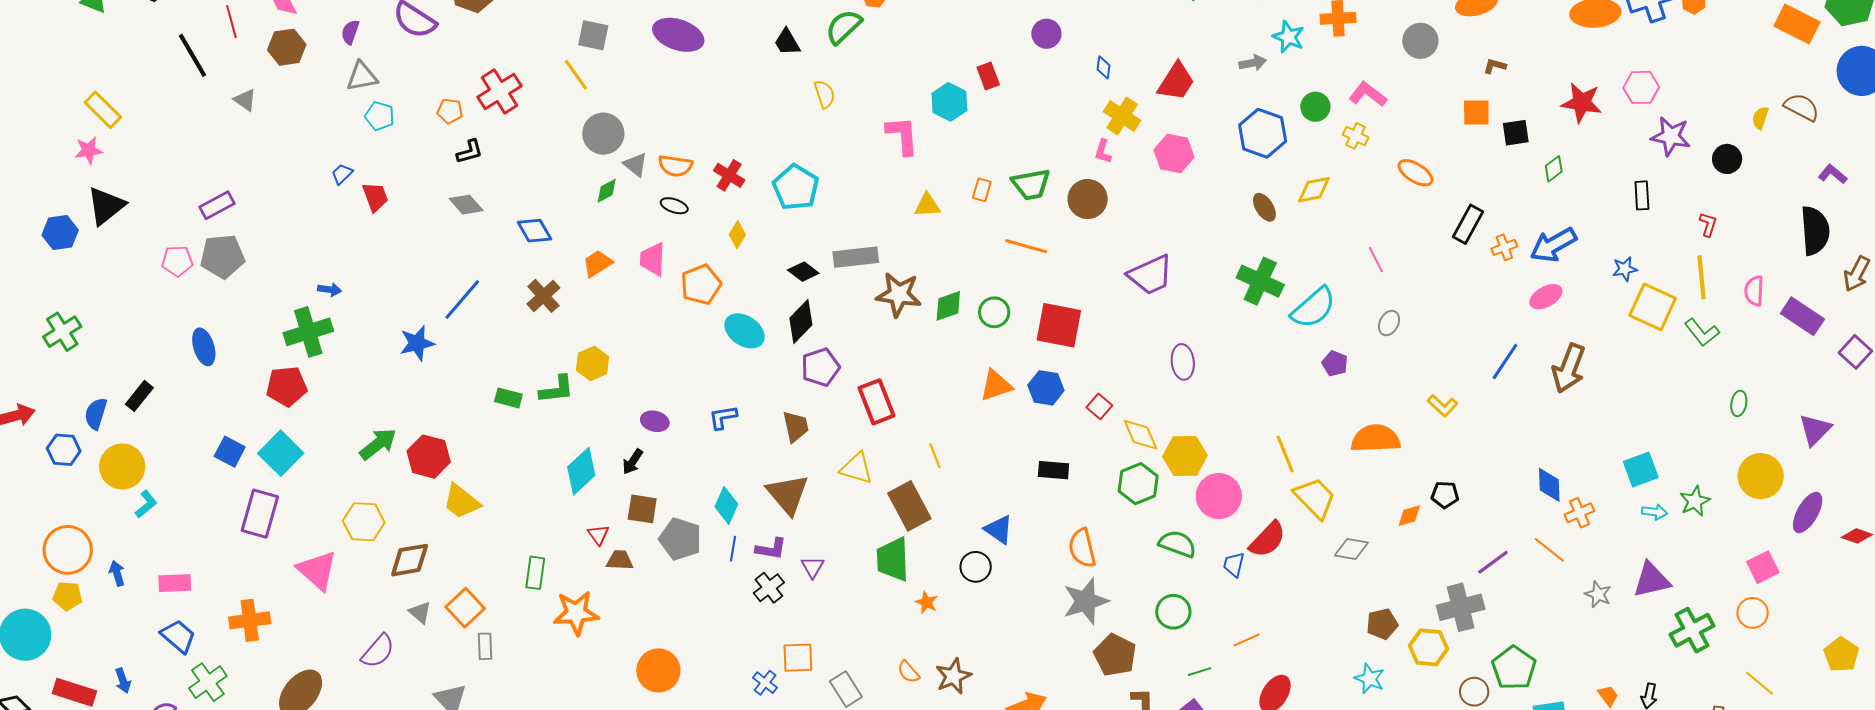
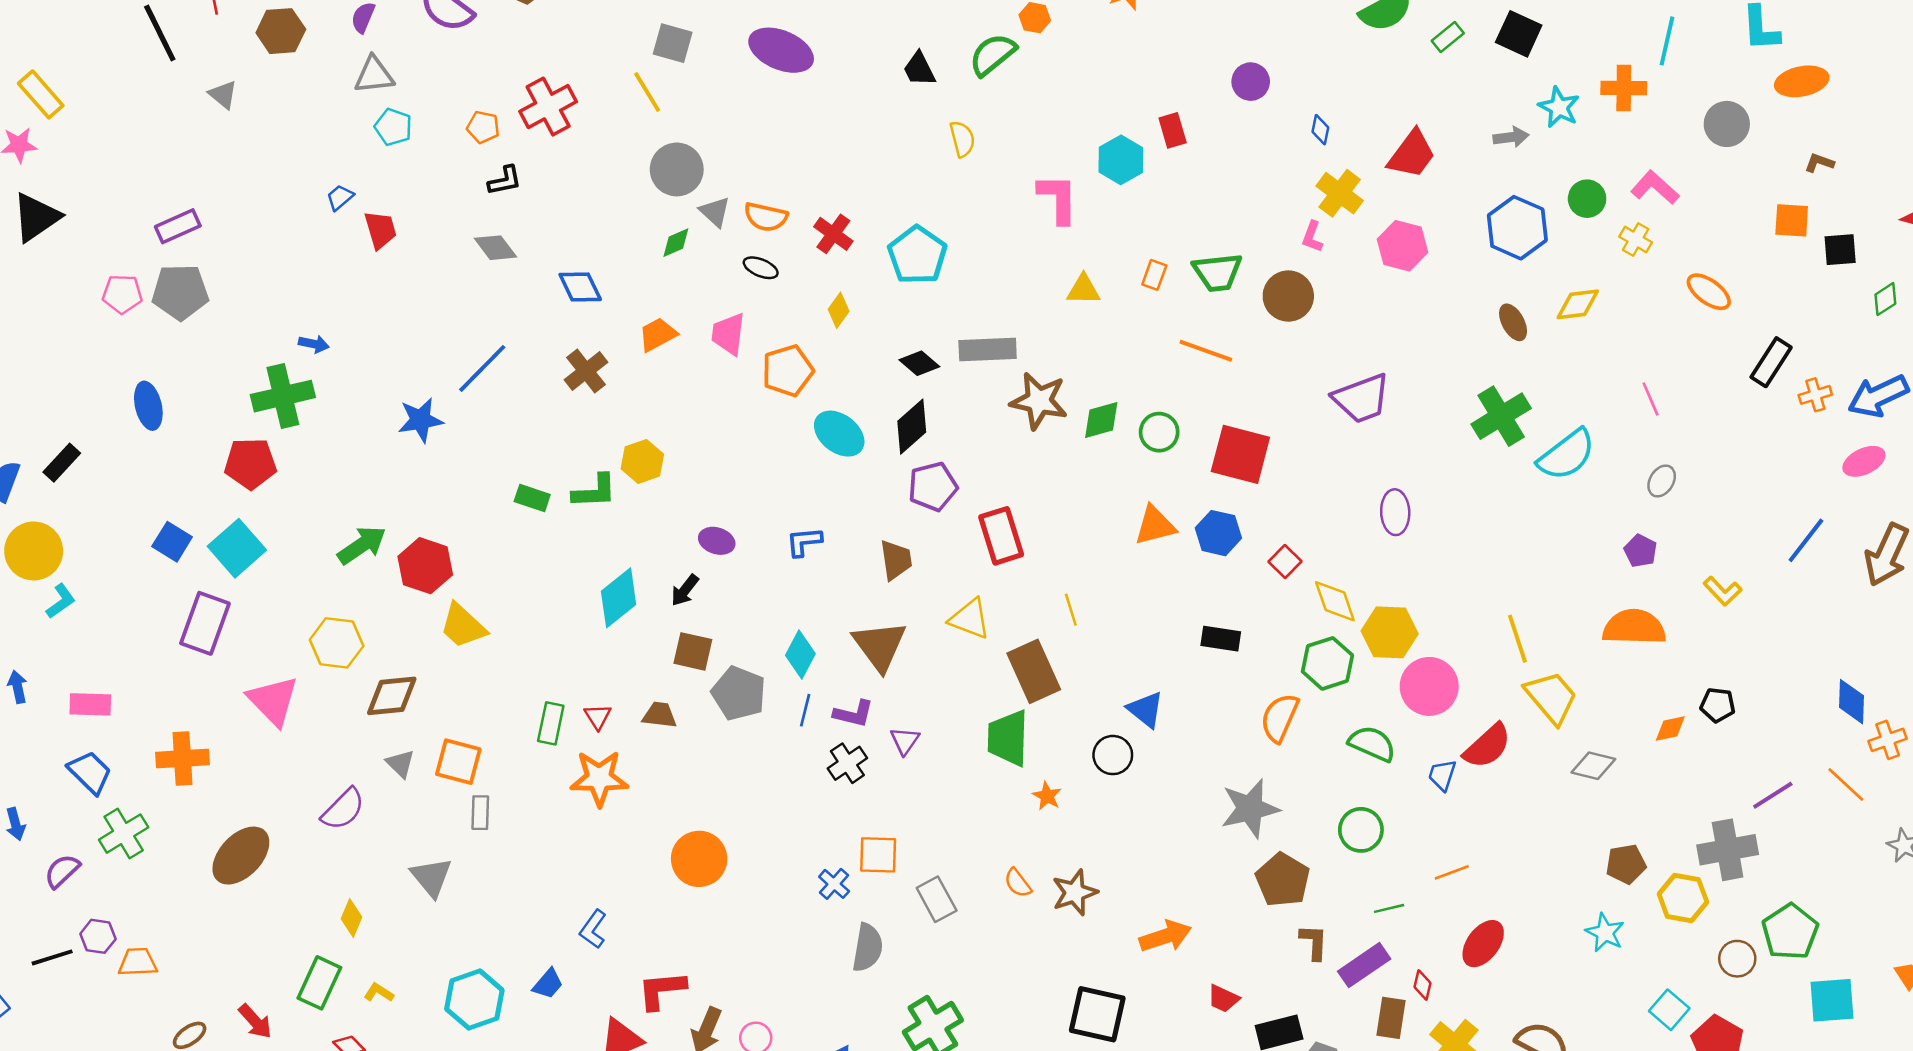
green cross: (1260, 281) -> (1501, 416), turned 30
purple pentagon: (1335, 363) -> (1641, 551), moved
red triangle: (598, 535) -> (598, 716), moved
orange semicircle: (1082, 548) -> (1280, 718), moved, turned 33
orange square: (465, 608) -> (458, 762), turned -36

